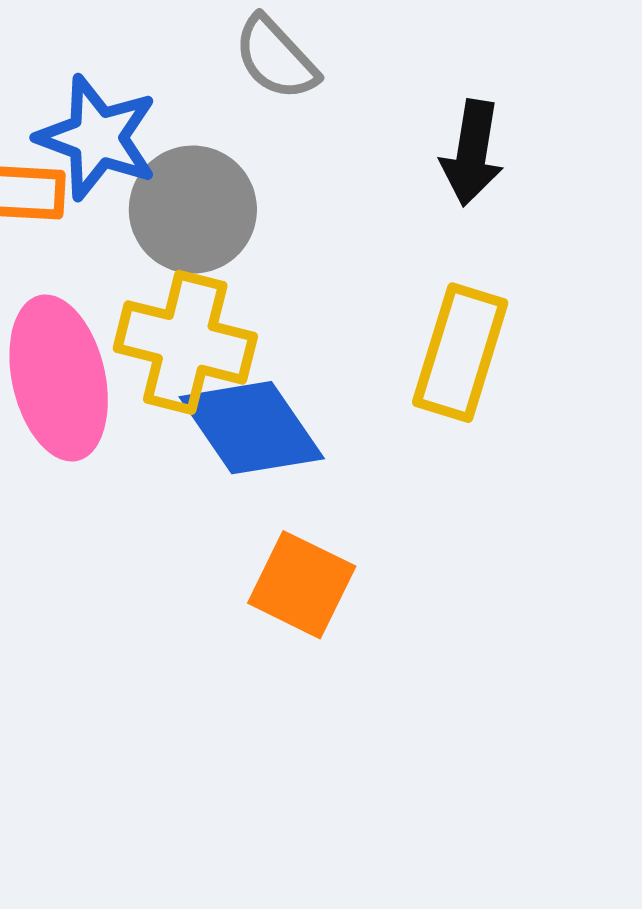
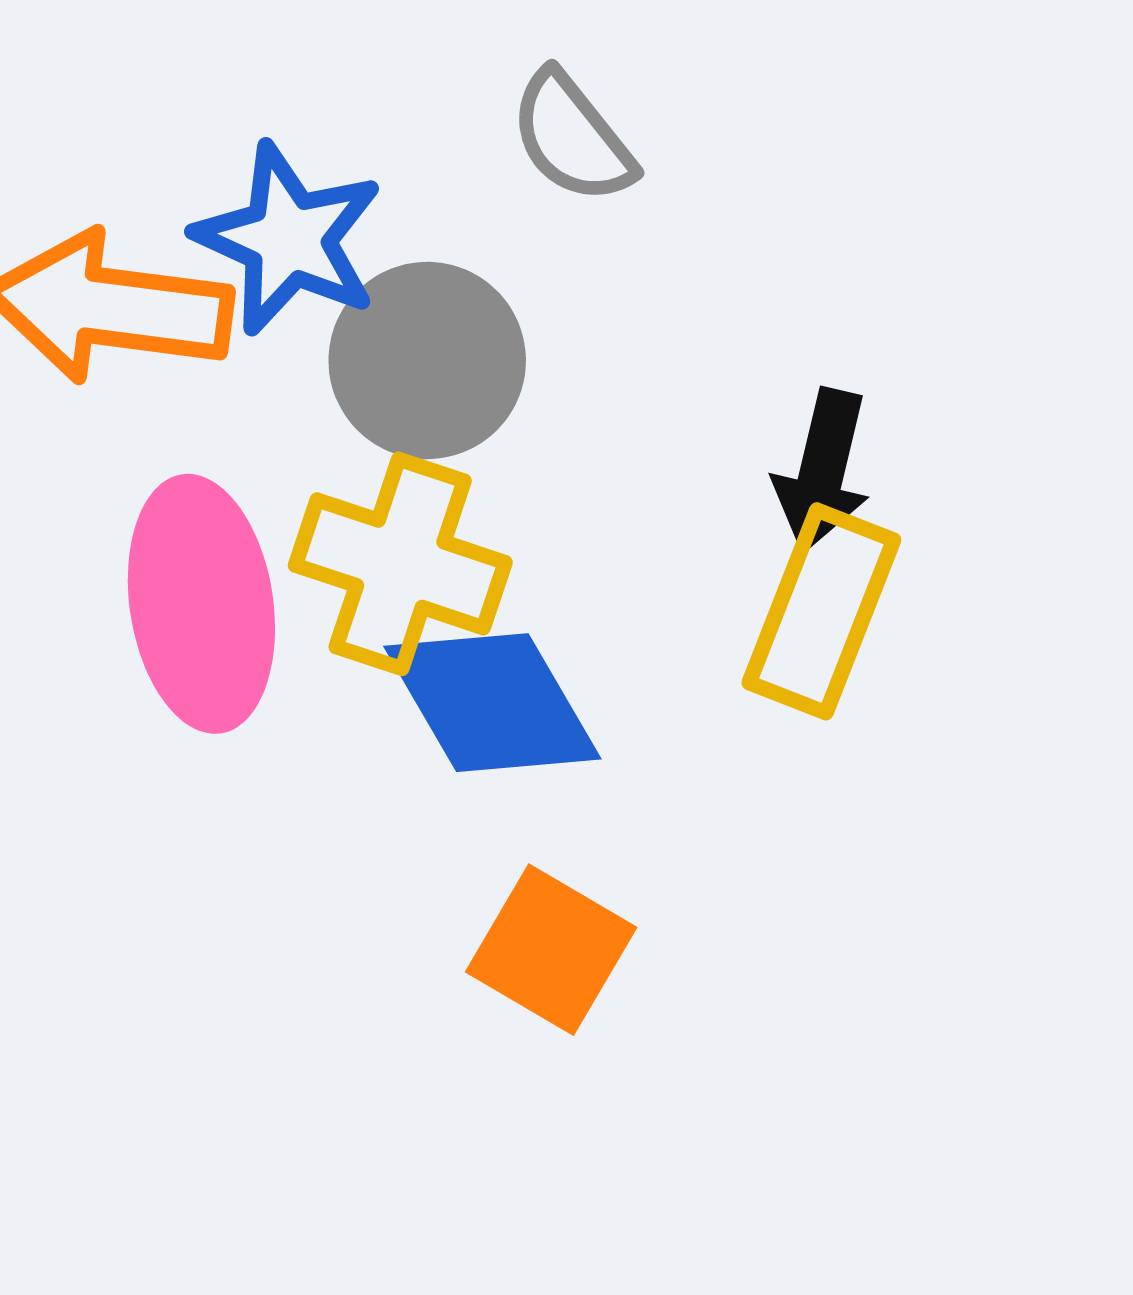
black arrow: (472, 153) -> (822, 471), moved

